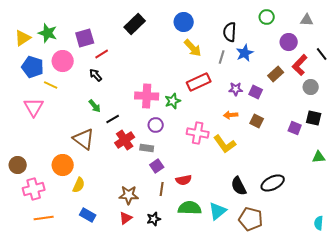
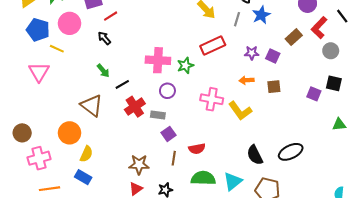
brown square: (257, 121) -> (274, 87), turned -32
blue rectangle: (88, 215) -> (83, 177), moved

